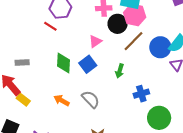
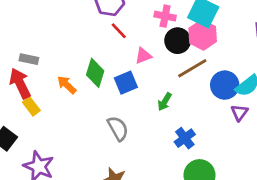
red line: (50, 26) -> (119, 31), moved
gray rectangle: (22, 63) -> (29, 59), moved
blue cross: (141, 94) -> (185, 138), turned -35
orange arrow: (62, 100) -> (67, 85), moved

